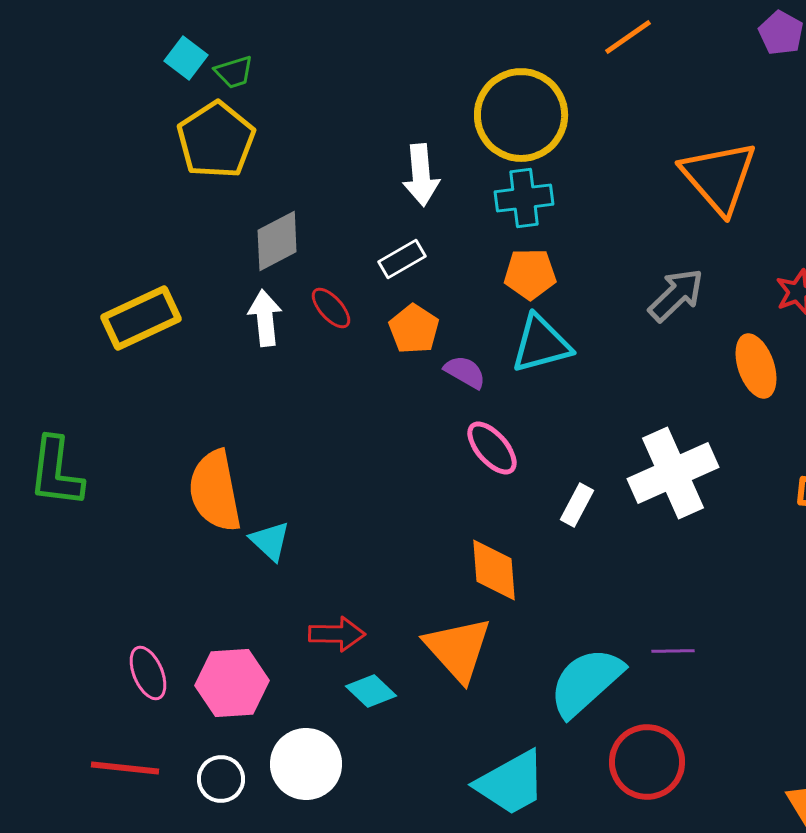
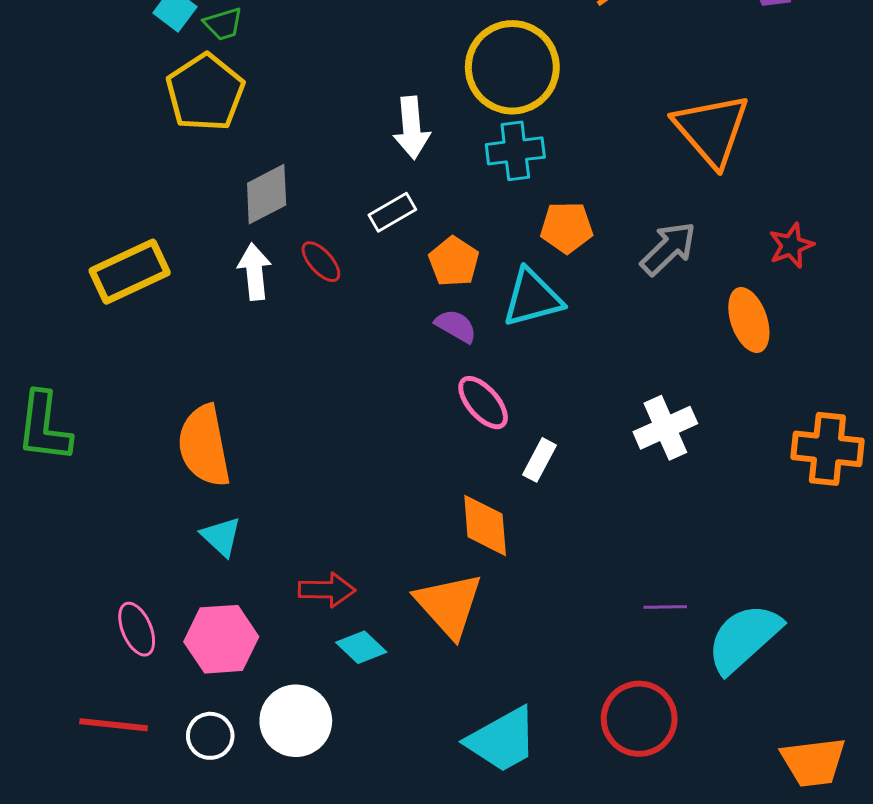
orange pentagon: (530, 274) -> (567, 227), moved
orange pentagon: (414, 329) -> (454, 262), moved
white cross: (673, 473) -> (665, 428), size x0.7
white rectangle: (577, 505) -> (539, 460), moved
cyan triangle: (270, 541) -> (221, 536), moved
cyan semicircle: (586, 682) -> (744, 638), moved

